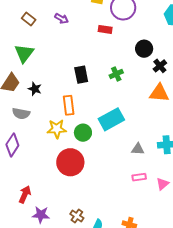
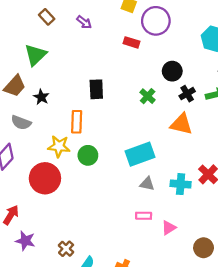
green cross: (116, 74) -> (148, 96), moved, turned -32
cyan rectangle: (111, 119) -> (140, 154), moved
red circle: (70, 162) -> (45, 178), moved

